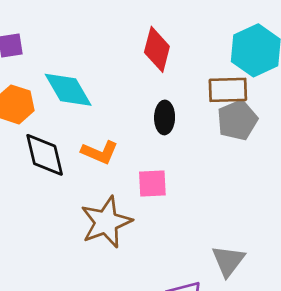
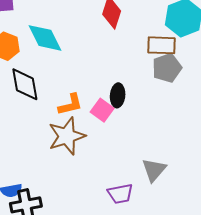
black ellipse: (165, 117) -> (118, 95), moved
orange L-shape: (100, 152) -> (70, 105), moved, turned -40
pink square: (152, 184) -> (102, 110), turned 35

